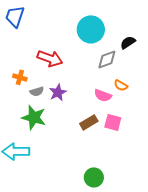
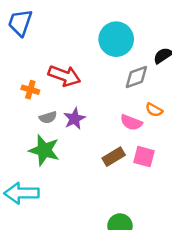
orange cross: (20, 77) -> (30, 90), moved

